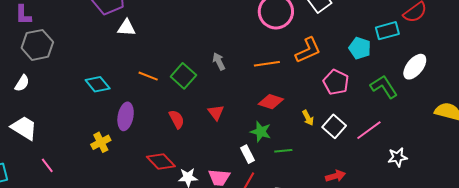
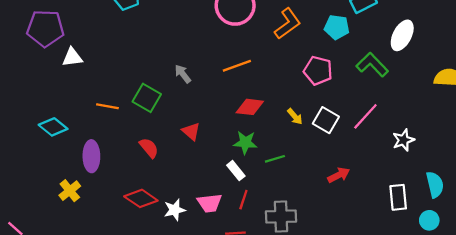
orange L-shape: (308, 50) -> (288, 24), moved

